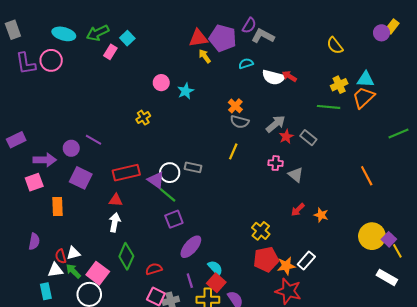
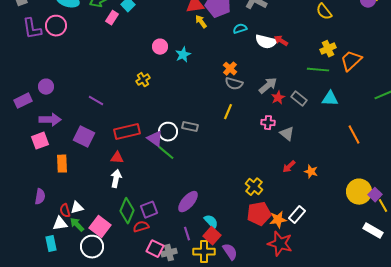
cyan triangle: (366, 79) -> (330, 99), moved
purple circle: (71, 148) -> (46, 87), moved
purple square: (174, 219) -> (149, 210), moved
red semicircle: (154, 269) -> (141, 227), moved

